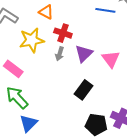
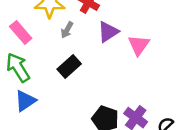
gray arrow: (60, 54) -> (67, 30), moved
black rectangle: (84, 90) -> (69, 66), moved

